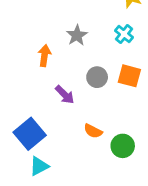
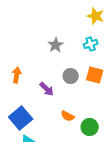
cyan cross: (124, 34) -> (91, 44), turned 32
orange arrow: (44, 56) -> (17, 75), moved

